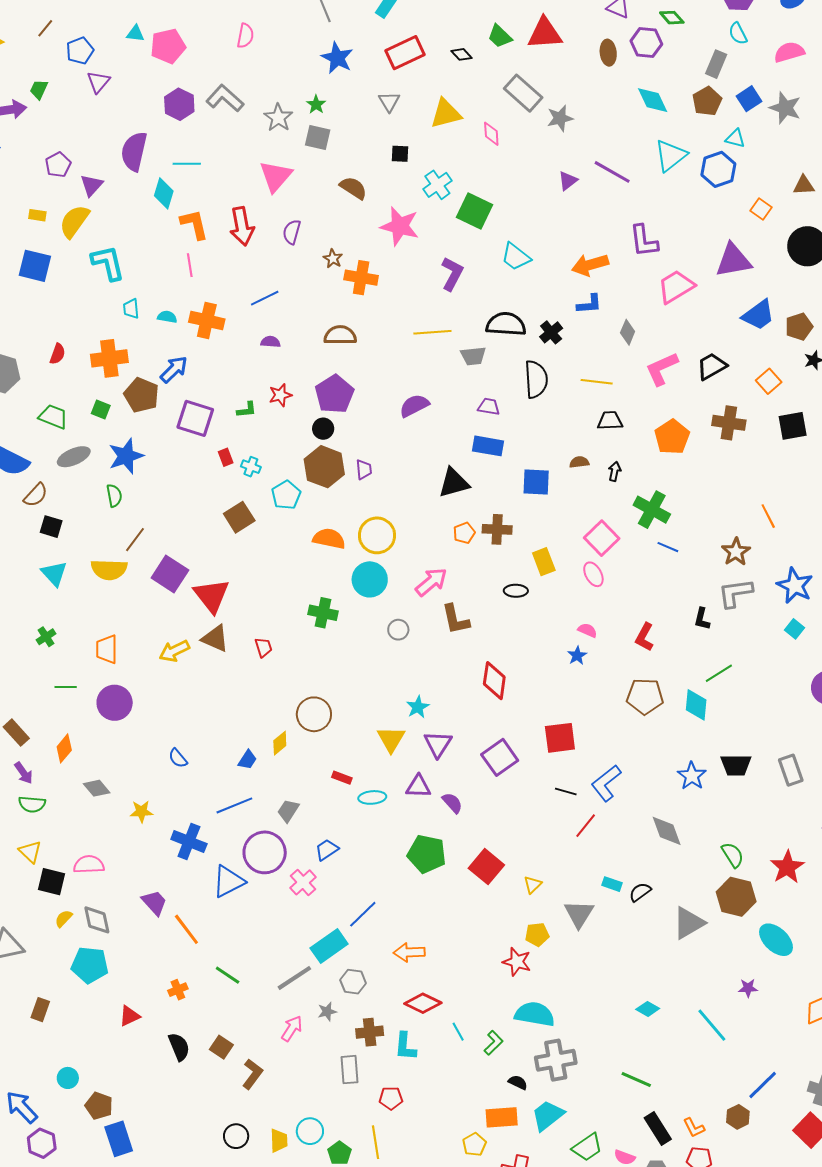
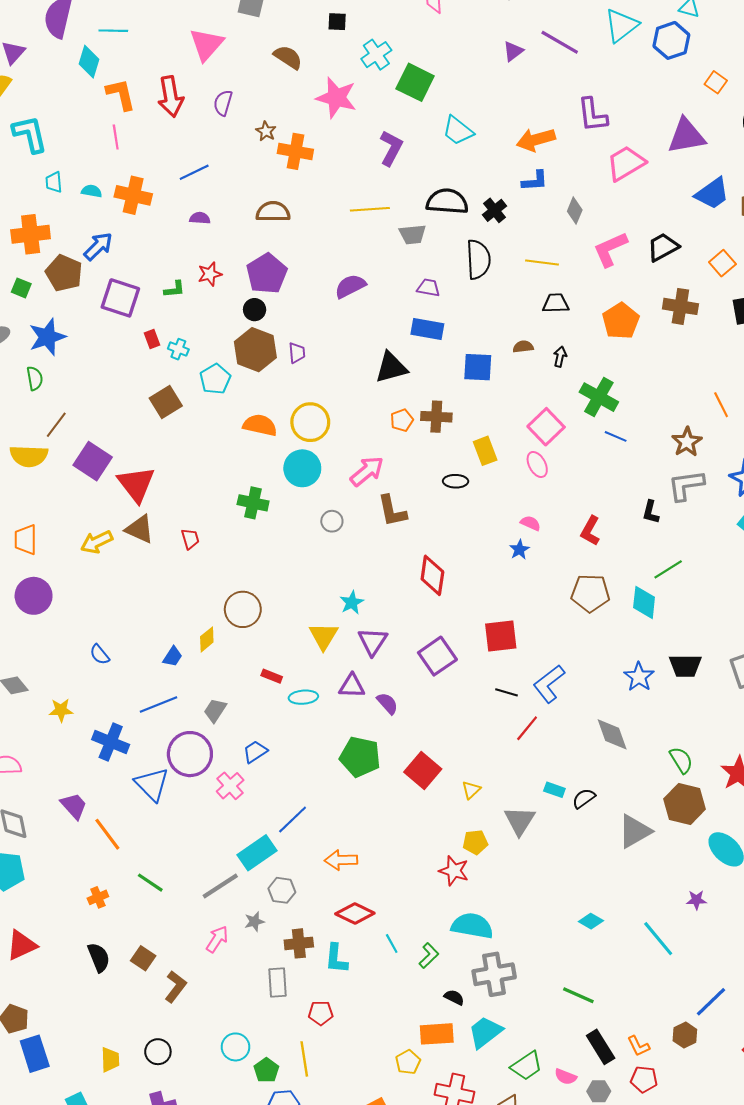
blue triangle: (229, 881) -> (152, 784), turned -48
red triangle: (129, 1016) -> (22, 945), moved, size x1.4
yellow trapezoid: (279, 1141) -> (110, 1060), moved

